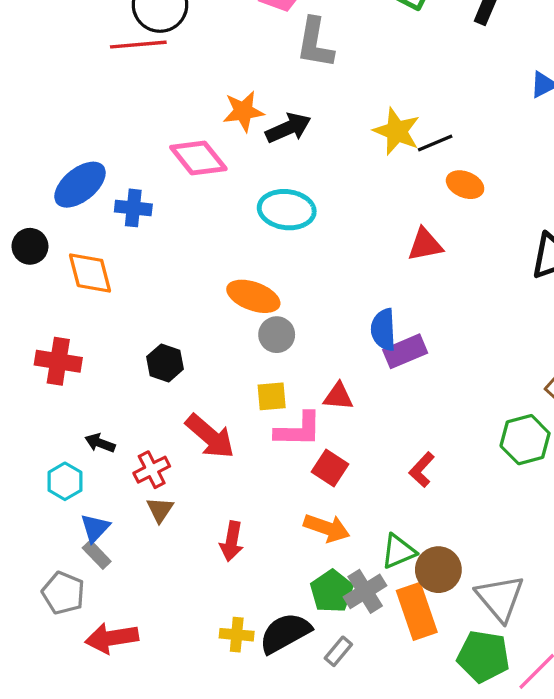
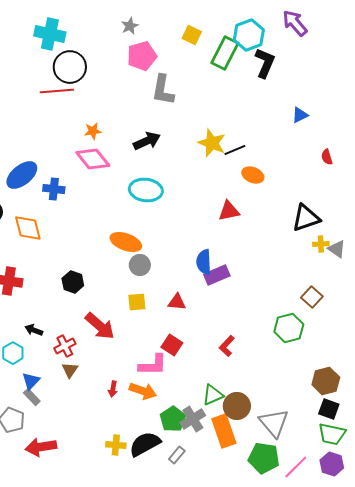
orange star: (243, 111) -> (93, 131), moved, size x0.7
pink L-shape: (298, 430) -> (153, 365), moved
orange arrow: (327, 528) -> (143, 391), moved
red arrow: (232, 541) -> (113, 389), size x0.7

